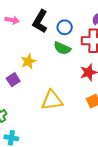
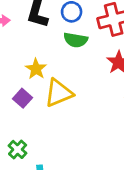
yellow triangle: (52, 100) -> (59, 93), moved

